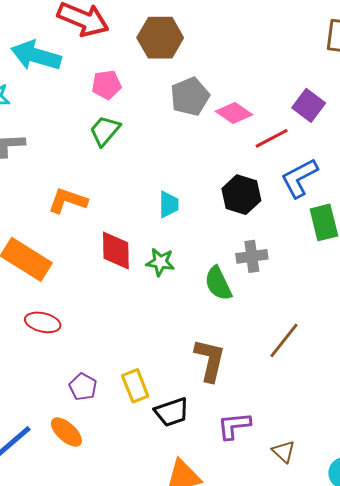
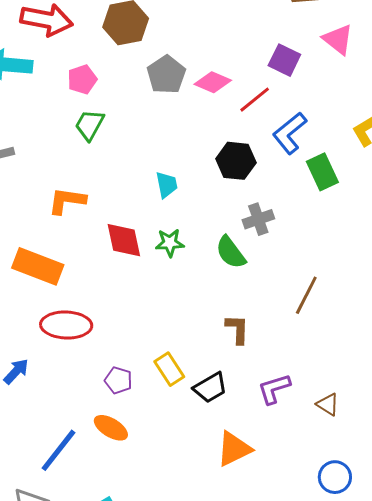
red ellipse: (43, 322) -> (66, 325), size x1.4
brown L-shape: (210, 360) -> (237, 329), size x0.7

